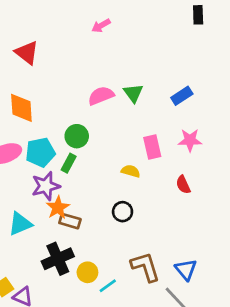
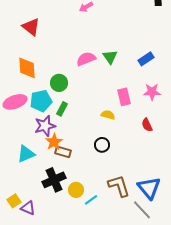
green circle: (77, 136) -> (59, 83), moved
blue triangle: (186, 270) -> (149, 188), size x1.4

